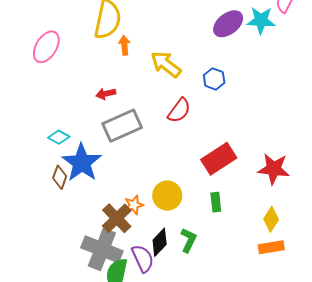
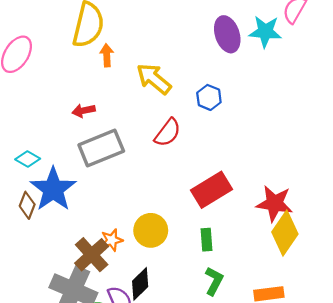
purple ellipse: (228, 24) -> (227, 34), turned -72
yellow diamond: (271, 219) -> (285, 233), moved, size x1.5
green L-shape: (188, 240) -> (214, 281), moved

